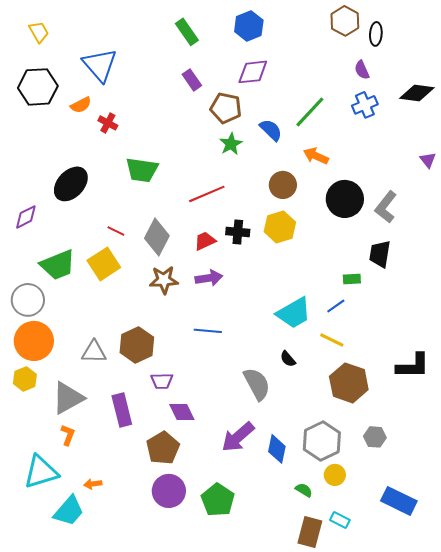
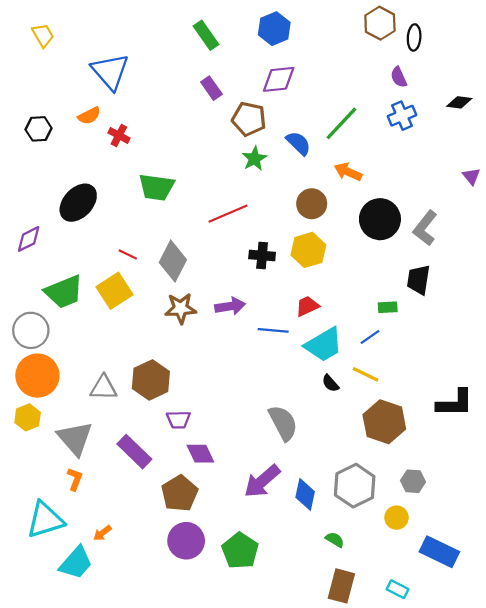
black hexagon: (38, 87) -> (39, 129), moved, size x0.6
black diamond: (417, 93) -> (459, 102), size x0.7
red trapezoid: (205, 241) -> (307, 306), moved
blue line: (208, 331) -> (273, 330), moved
black semicircle: (288, 359) -> (330, 383), moved
gray triangle: (68, 398) -> (75, 438), turned -42
purple rectangle: (122, 410) -> (134, 452), turned -32
yellow circle: (335, 475) -> (396, 518), moved
orange arrow: (93, 484) -> (102, 533), turned -30
cyan rectangle: (340, 520) -> (398, 589), moved

